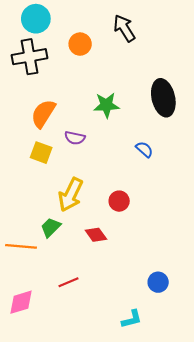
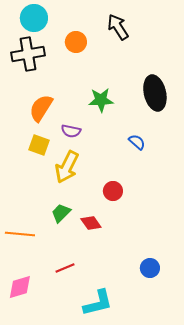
yellow arrow: (71, 195) -> (67, 167), moved
green trapezoid: (51, 227) -> (61, 213), moved
cyan L-shape: (132, 319) -> (98, 303), moved, size x1.5

